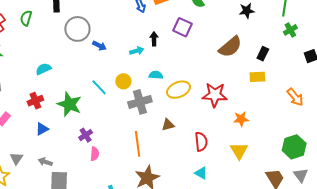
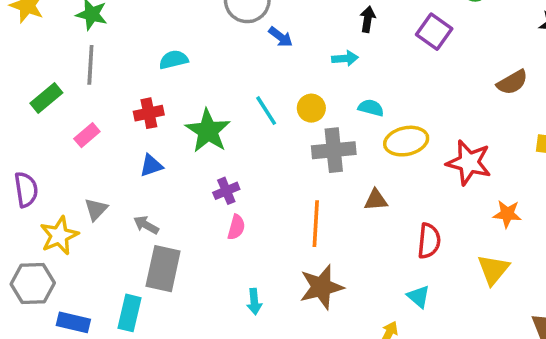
black arrow: (154, 39) -> (368, 19), moved
brown semicircle: (230, 47) -> (512, 82), size x0.7

